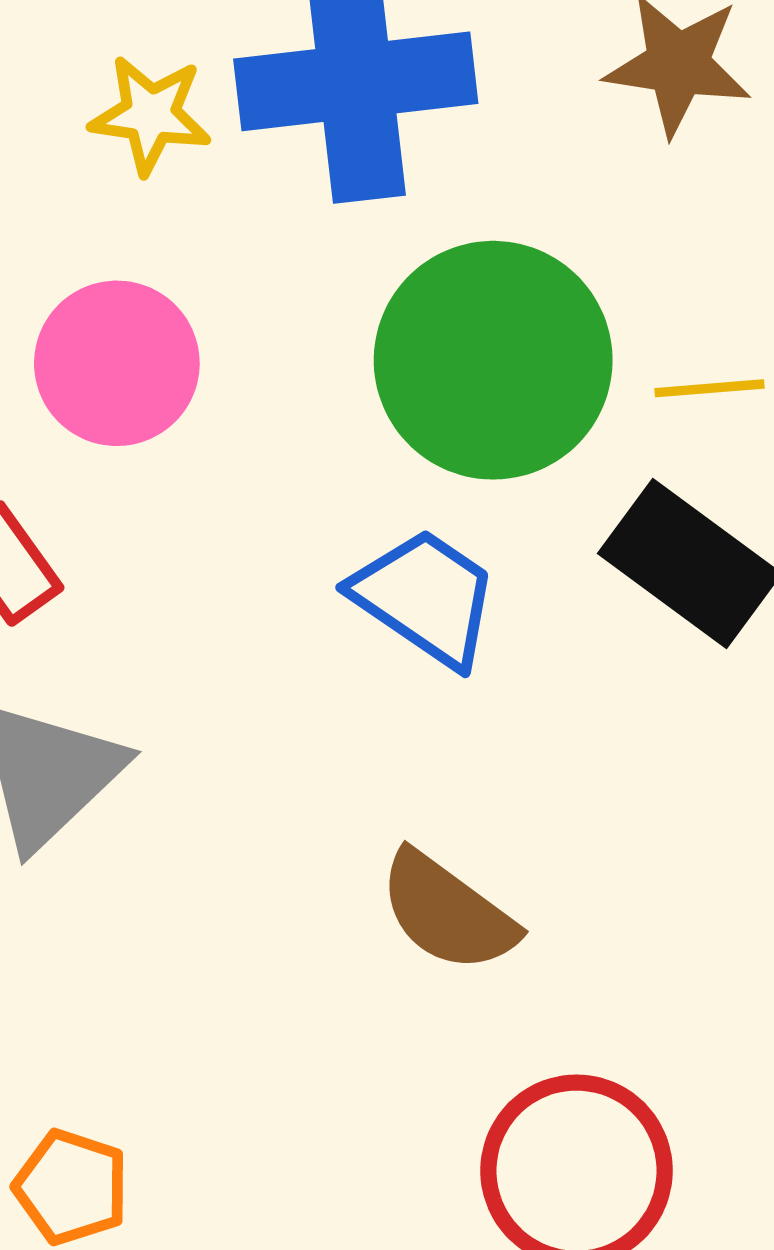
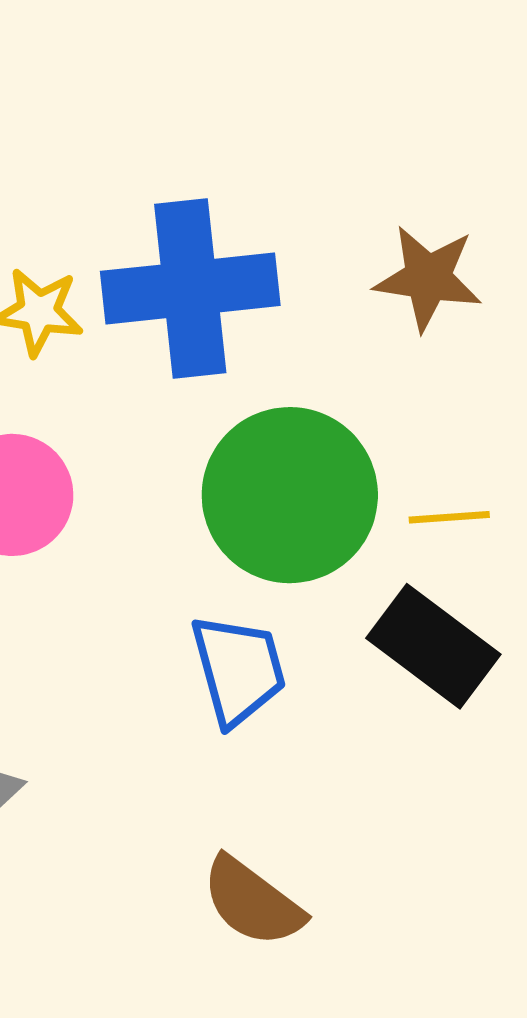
blue trapezoid: (425, 597) -> (238, 670), turned 40

